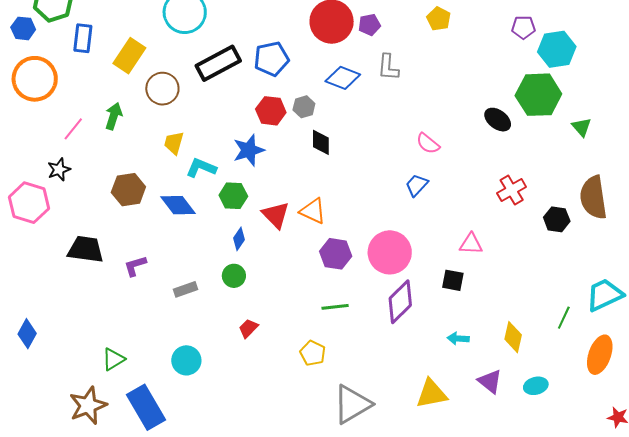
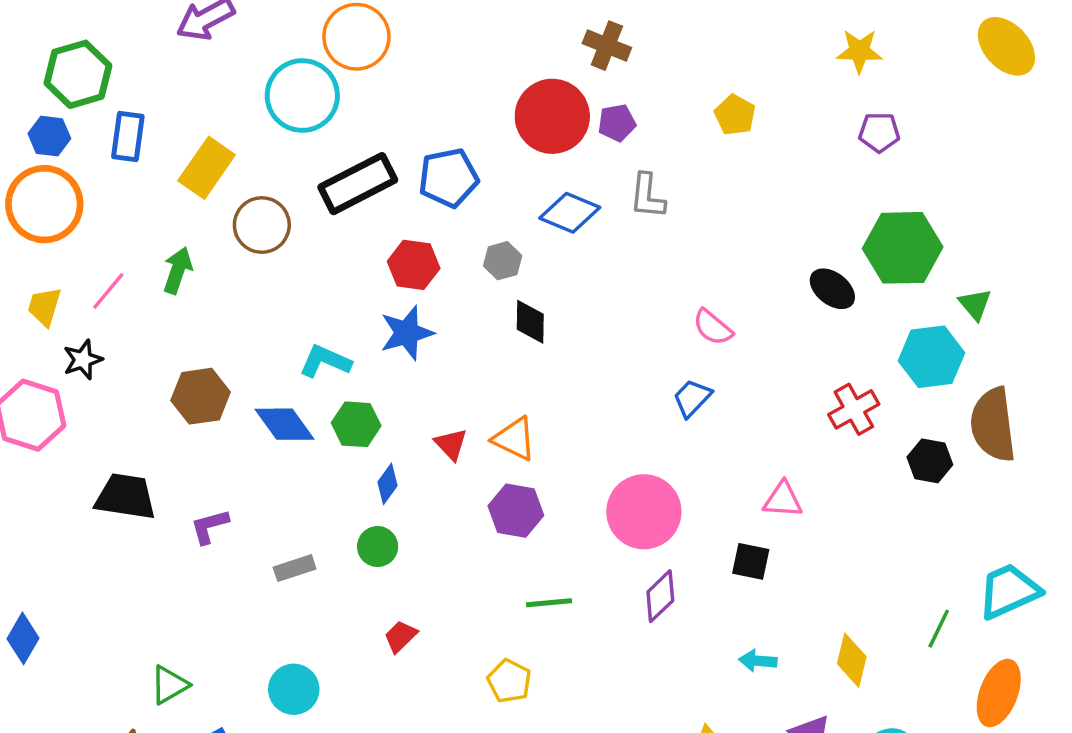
blue hexagon: (23, 28) -> (49, 136), moved
cyan hexagon: (557, 49) -> (931, 357), moved
red hexagon: (271, 111) -> (414, 265), moved
yellow trapezoid: (174, 143) -> (44, 307), moved
green hexagon: (233, 196) -> (356, 424), moved
red triangle: (276, 215) -> (451, 444), size x0.7
purple hexagon: (336, 254) -> (516, 511), moved
purple diamond: (400, 302) -> (660, 596), size x0.7

